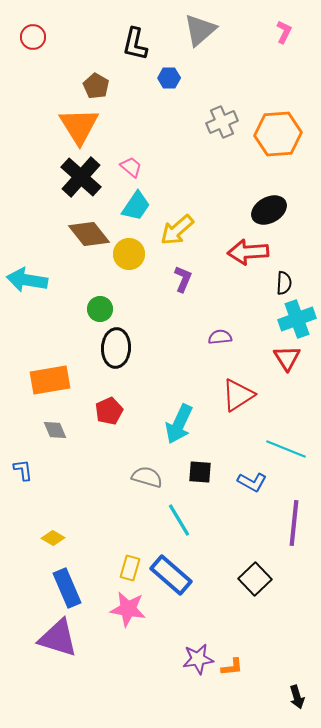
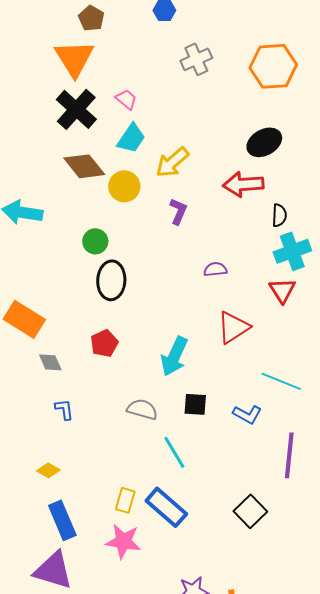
gray cross: (222, 122) -> (196, 59), moved
orange rectangle: (50, 380) -> (24, 319), moved, turned 42
blue L-shape: (23, 470) -> (64, 409), moved

